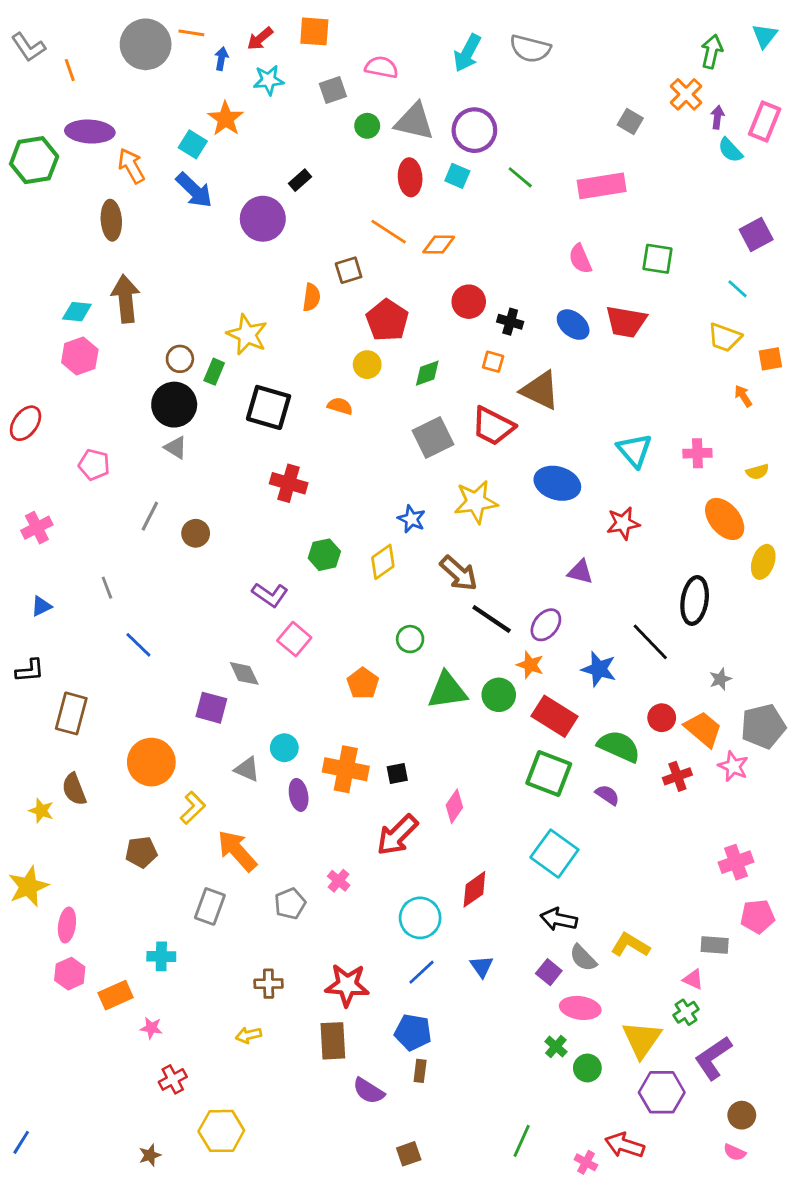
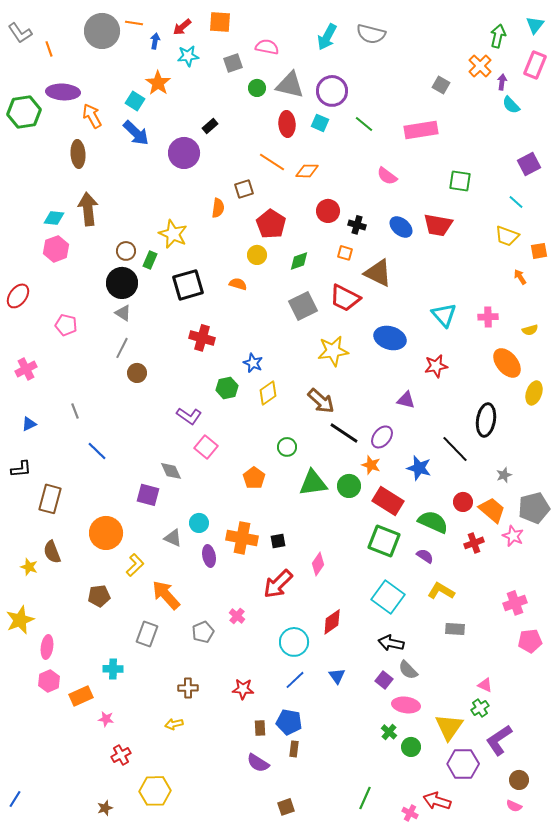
pink rectangle: (765, 122) -> (535, 65), moved
pink semicircle: (580, 259) -> (387, 176), moved, turned -30
black square: (269, 407) -> (188, 285), turned -32
gray line: (150, 516) -> (122, 348), moved
blue star: (412, 519) -> (253, 363), moved
yellow L-shape: (630, 945) -> (441, 591), moved
gray rectangle: (715, 945) -> (455, 629), moved
red star: (347, 985) -> (243, 689), size x0.7
brown rectangle: (333, 1041) -> (260, 728), moved, size x0.6

